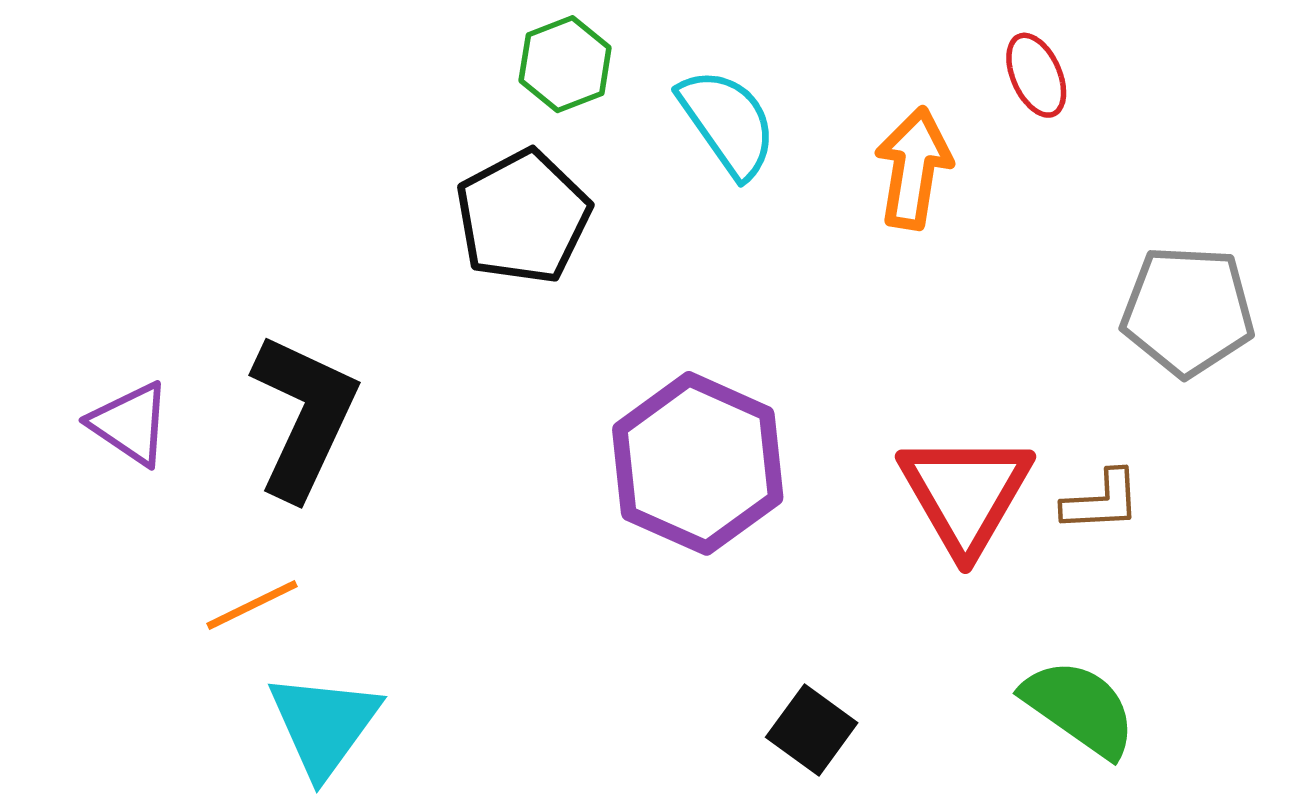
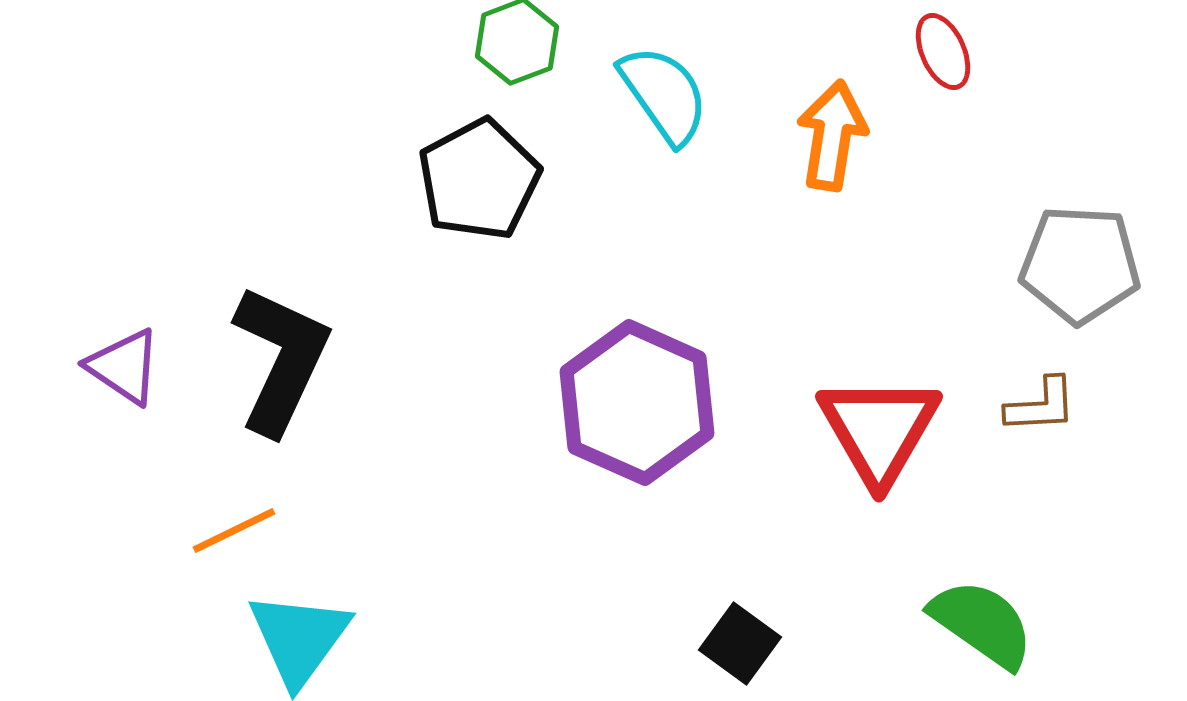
brown L-shape: (1102, 501) -> (1041, 406), moved

